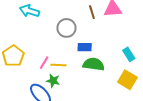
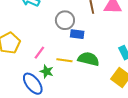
blue rectangle: (85, 47) -> (77, 34), moved
yellow line: (58, 65) -> (64, 60), moved

